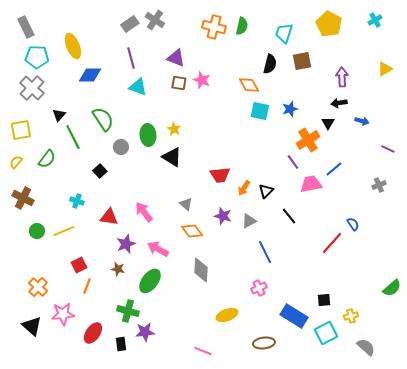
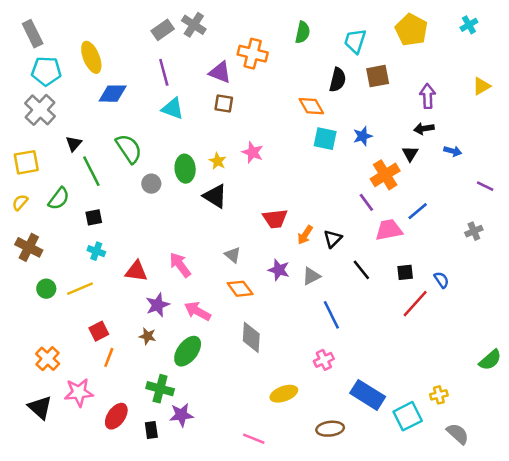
orange cross: (214, 27) -> (253, 54), moved
pink star: (202, 80) -> (253, 152), moved
black square: (100, 171) -> (94, 217), moved, turned 32
black square: (324, 300) -> (405, 272), moved

